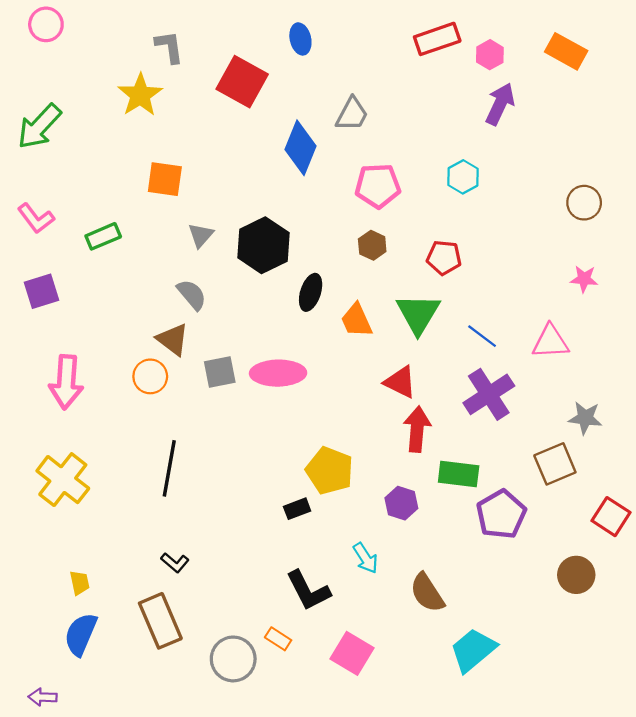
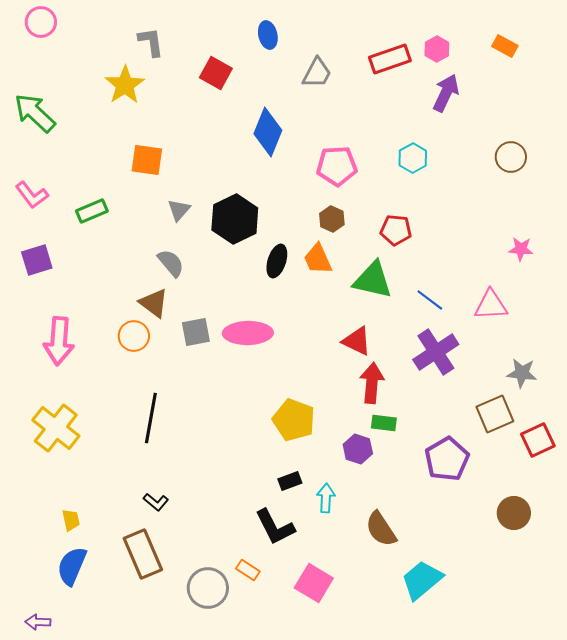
red rectangle: (437, 39) -> (390, 59), moved
orange rectangle: (566, 51) -> (505, 46), size x0.7
red square: (242, 82) -> (216, 73), size x0.7
gray trapezoid: (352, 114) -> (317, 73), moved
green arrow: (39, 126) -> (35, 113), turned 90
brown circle: (584, 203) -> (511, 157), moved
green triangle: (418, 314) -> (373, 280), turned -48
orange trapezoid: (357, 320) -> (318, 259), moved
green rectangle: (459, 474) -> (384, 423), moved, size x0.7
black rectangle: (297, 509) -> (290, 481), moved
red square: (611, 517) -> (538, 440), moved, turned 32
cyan arrow: (365, 558) -> (326, 498), turned -144

